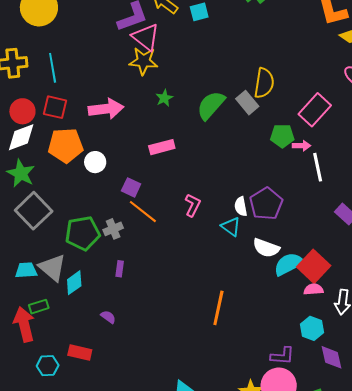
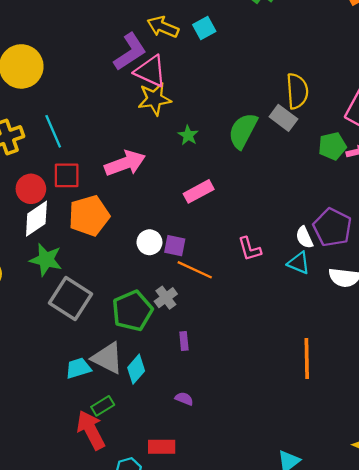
white circle: (95, 162) -> (149, 242), moved
pink L-shape: (193, 205) -> (249, 249), turned 150

